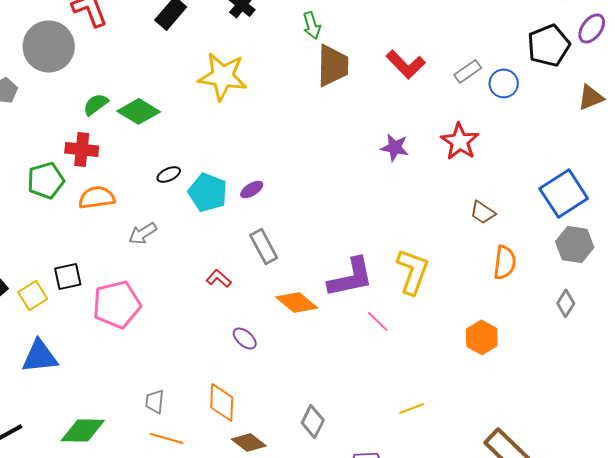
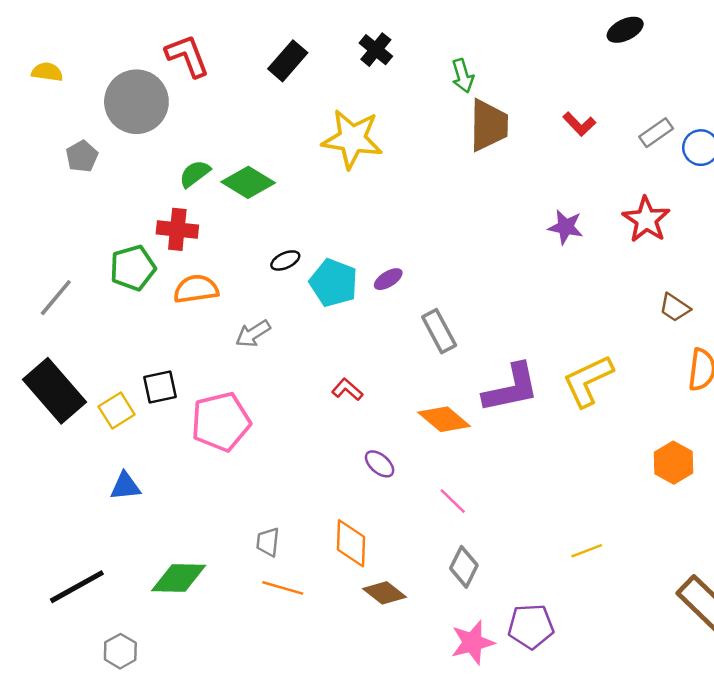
red L-shape: (406, 64) -> (579, 124), size x0.7
gray rectangle: (264, 246) -> (439, 331), moved
yellow L-shape: (413, 271) -> (588, 381), turned -135
pink line: (378, 321) -> (453, 501), moved
blue triangle: (40, 356) -> (125, 486), size x0.7

